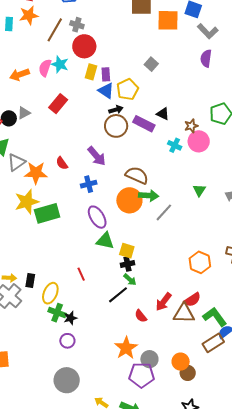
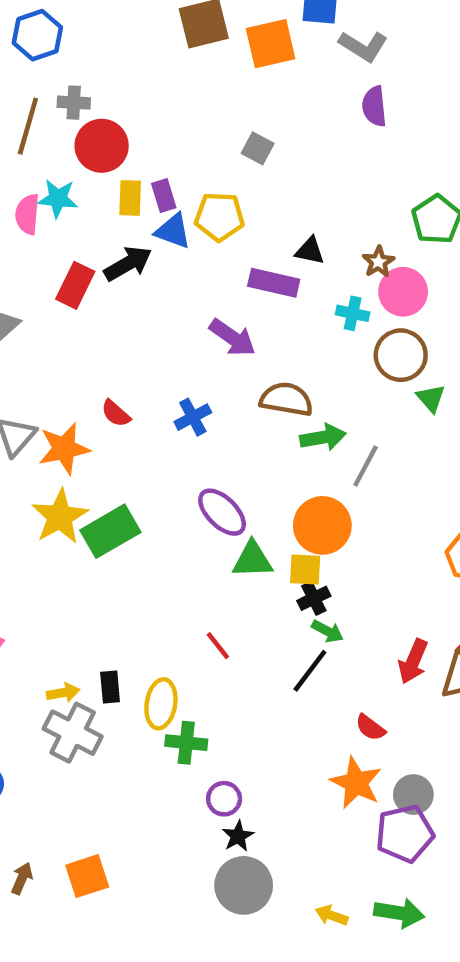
yellow pentagon: (128, 89) -> (219, 217), turned -30
black arrow: (116, 110) -> (128, 264), moved, size x1.5
brown circle: (116, 126) -> (401, 355), moved
purple arrow: (97, 156) -> (232, 338), moved
blue cross: (89, 184) -> (193, 417), moved
orange circle: (129, 200) -> (322, 525), moved
red semicircle: (141, 316) -> (370, 728), moved
black star: (70, 318) -> (238, 836), moved

